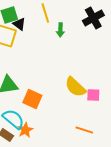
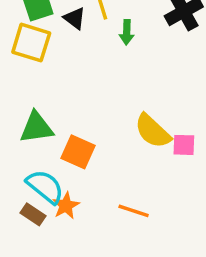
black triangle: (19, 24) -> (75, 18), moved
orange line: (84, 130) -> (134, 211), moved

